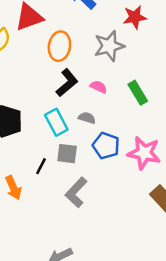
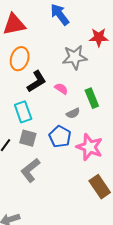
orange ellipse: (59, 46) -> (20, 59), moved
gray semicircle: (87, 118) -> (73, 113), moved, turned 128

